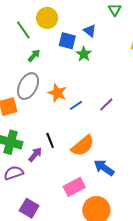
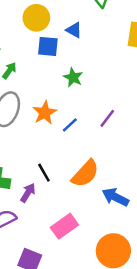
yellow circle: (47, 18) -> (36, 18), moved
green star: (84, 54) -> (73, 77), moved
orange star: (57, 93) -> (45, 113), turned 30
pink rectangle: (74, 187) -> (64, 226), moved

